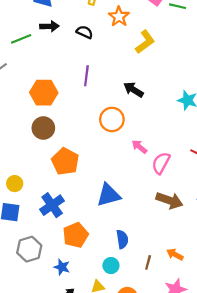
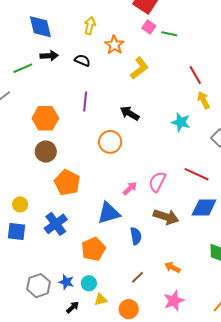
pink arrow: (139, 147) -> (130, 188), moved, turned 98
orange pentagon: (76, 235) -> (93, 249), moved
blue semicircle: (122, 239) -> (136, 236), moved
gray hexagon: (29, 249) -> (39, 286), moved
brown line: (148, 262) -> (138, 277), moved, turned 32
cyan circle: (111, 266) -> (89, 283), moved

